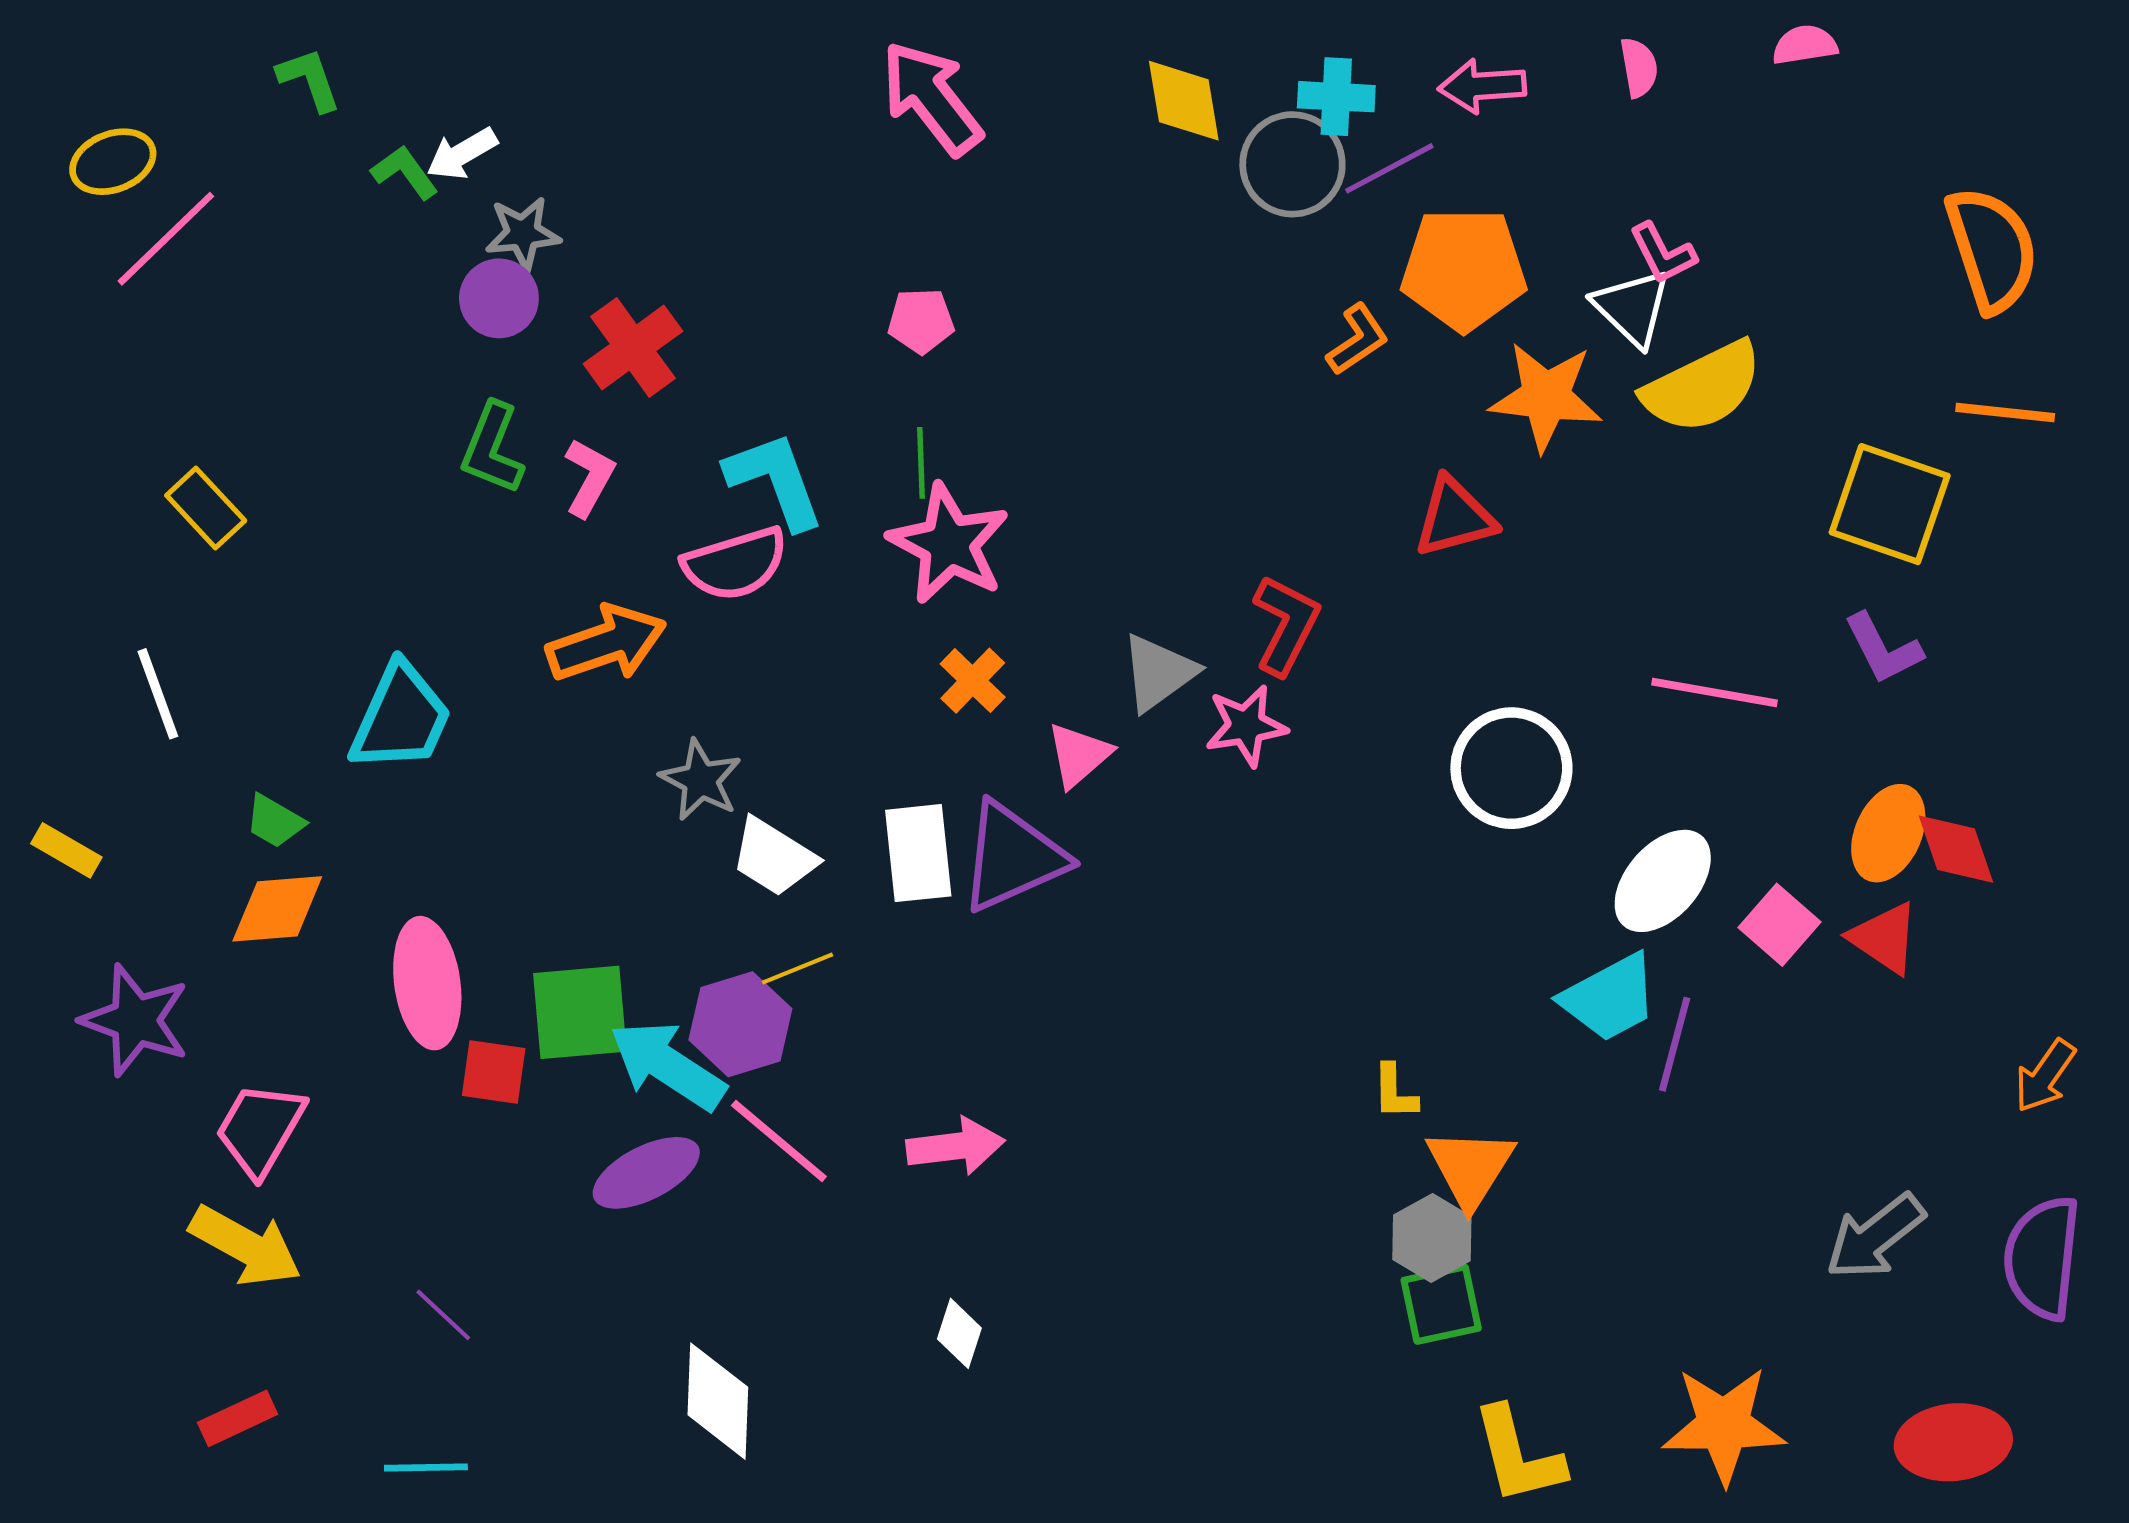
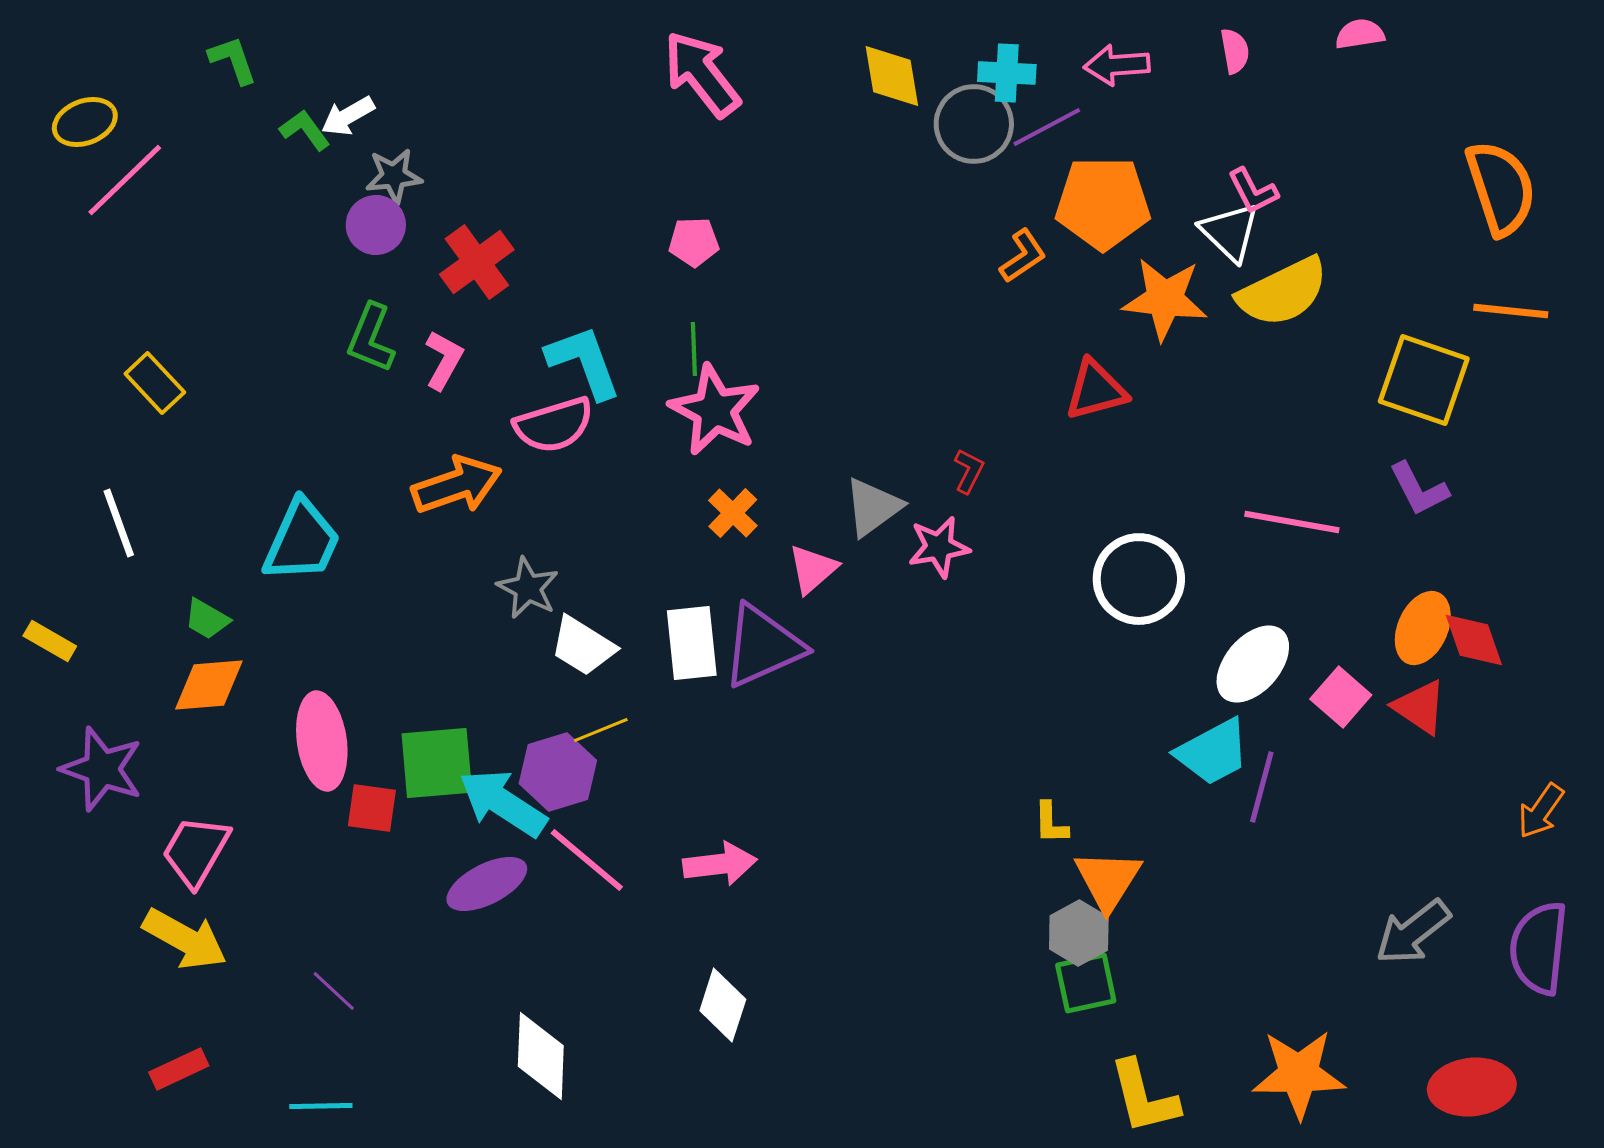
red L-shape: (1286, 625) -> (969, 471), size x0.6
white diamond: (959, 1333) -> (723, 1005), size x1.4

